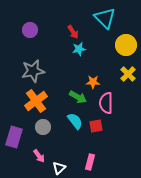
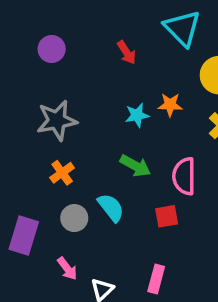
cyan star: (79, 49) -> (137, 115), moved
orange star: (93, 82) -> (170, 105), moved
orange cross: (36, 101) -> (62, 173), size x0.6
cyan semicircle: (75, 121) -> (111, 208), moved

